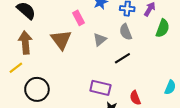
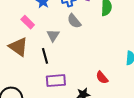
black line: (122, 58) -> (45, 56), moved, turned -56
purple rectangle: (100, 88) -> (56, 81), moved

